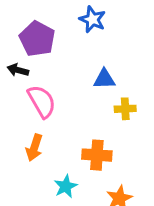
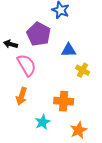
purple pentagon: (37, 39) -> (39, 34), moved
yellow cross: (125, 109) -> (83, 70), turned 32

